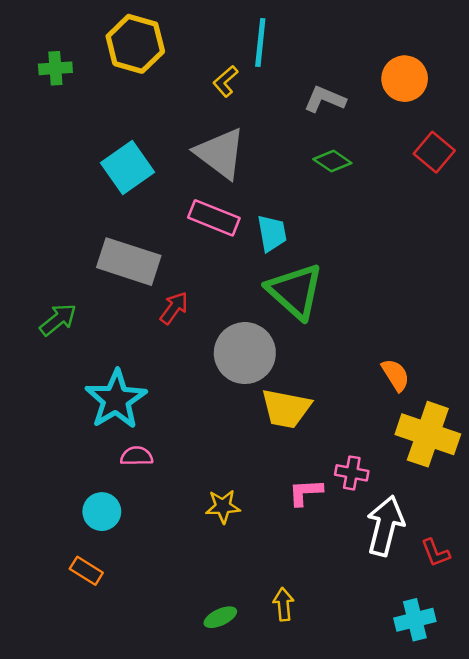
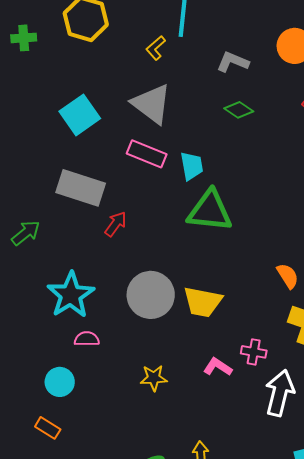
green triangle: (295, 291) -> (210, 211), turned -36
gray circle: (245, 353) -> (151, 295), moved
pink L-shape: (305, 492) -> (218, 367), turned 36

